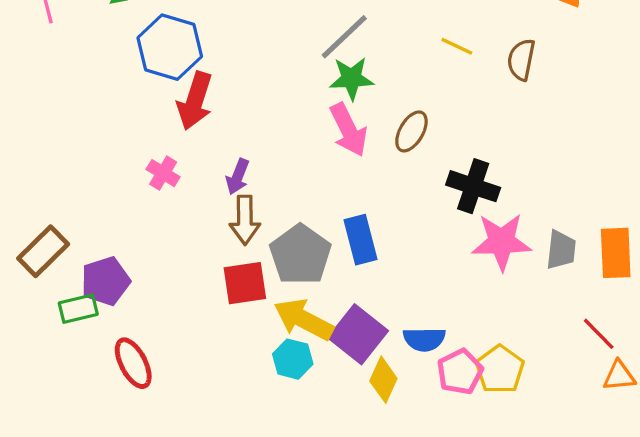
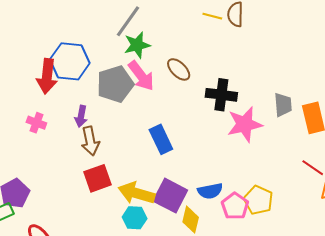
yellow line: (457, 46) -> (212, 16), moved
blue hexagon: (170, 47) -> (70, 61), moved
brown ellipse: (411, 131) -> (179, 69), turned -65
gray trapezoid: (561, 250) -> (283, 105), moved
gray pentagon: (300, 255) -> (115, 84), moved, turned 30

